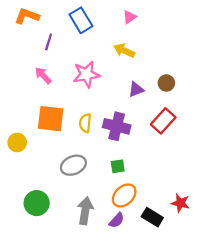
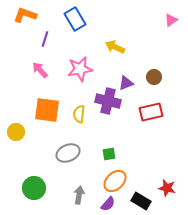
pink triangle: (130, 17) -> (171, 20), moved
red rectangle: (163, 121) -> (151, 112), turned 35
purple cross: (117, 126) -> (108, 101), moved
gray arrow: (85, 211) -> (79, 195), size x0.7

